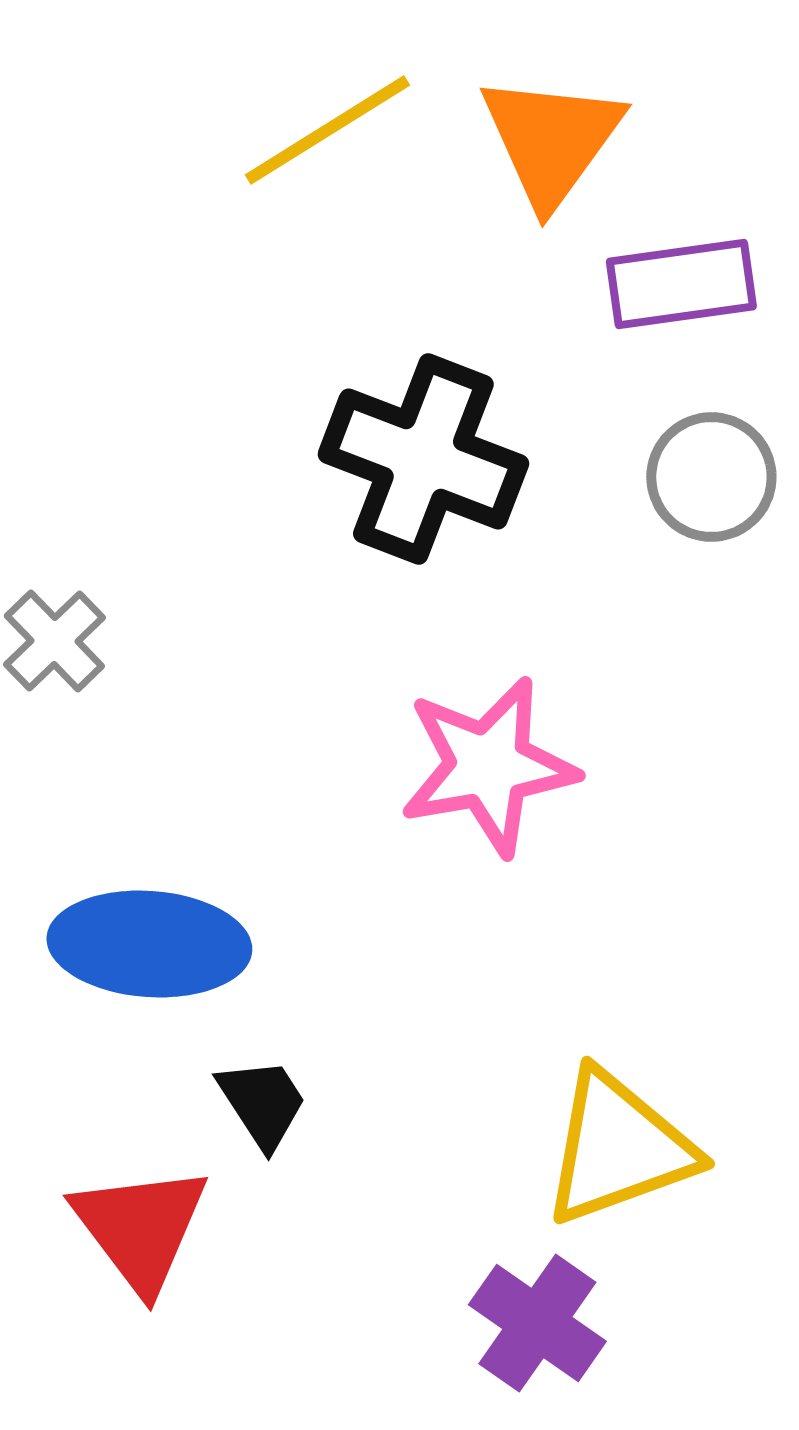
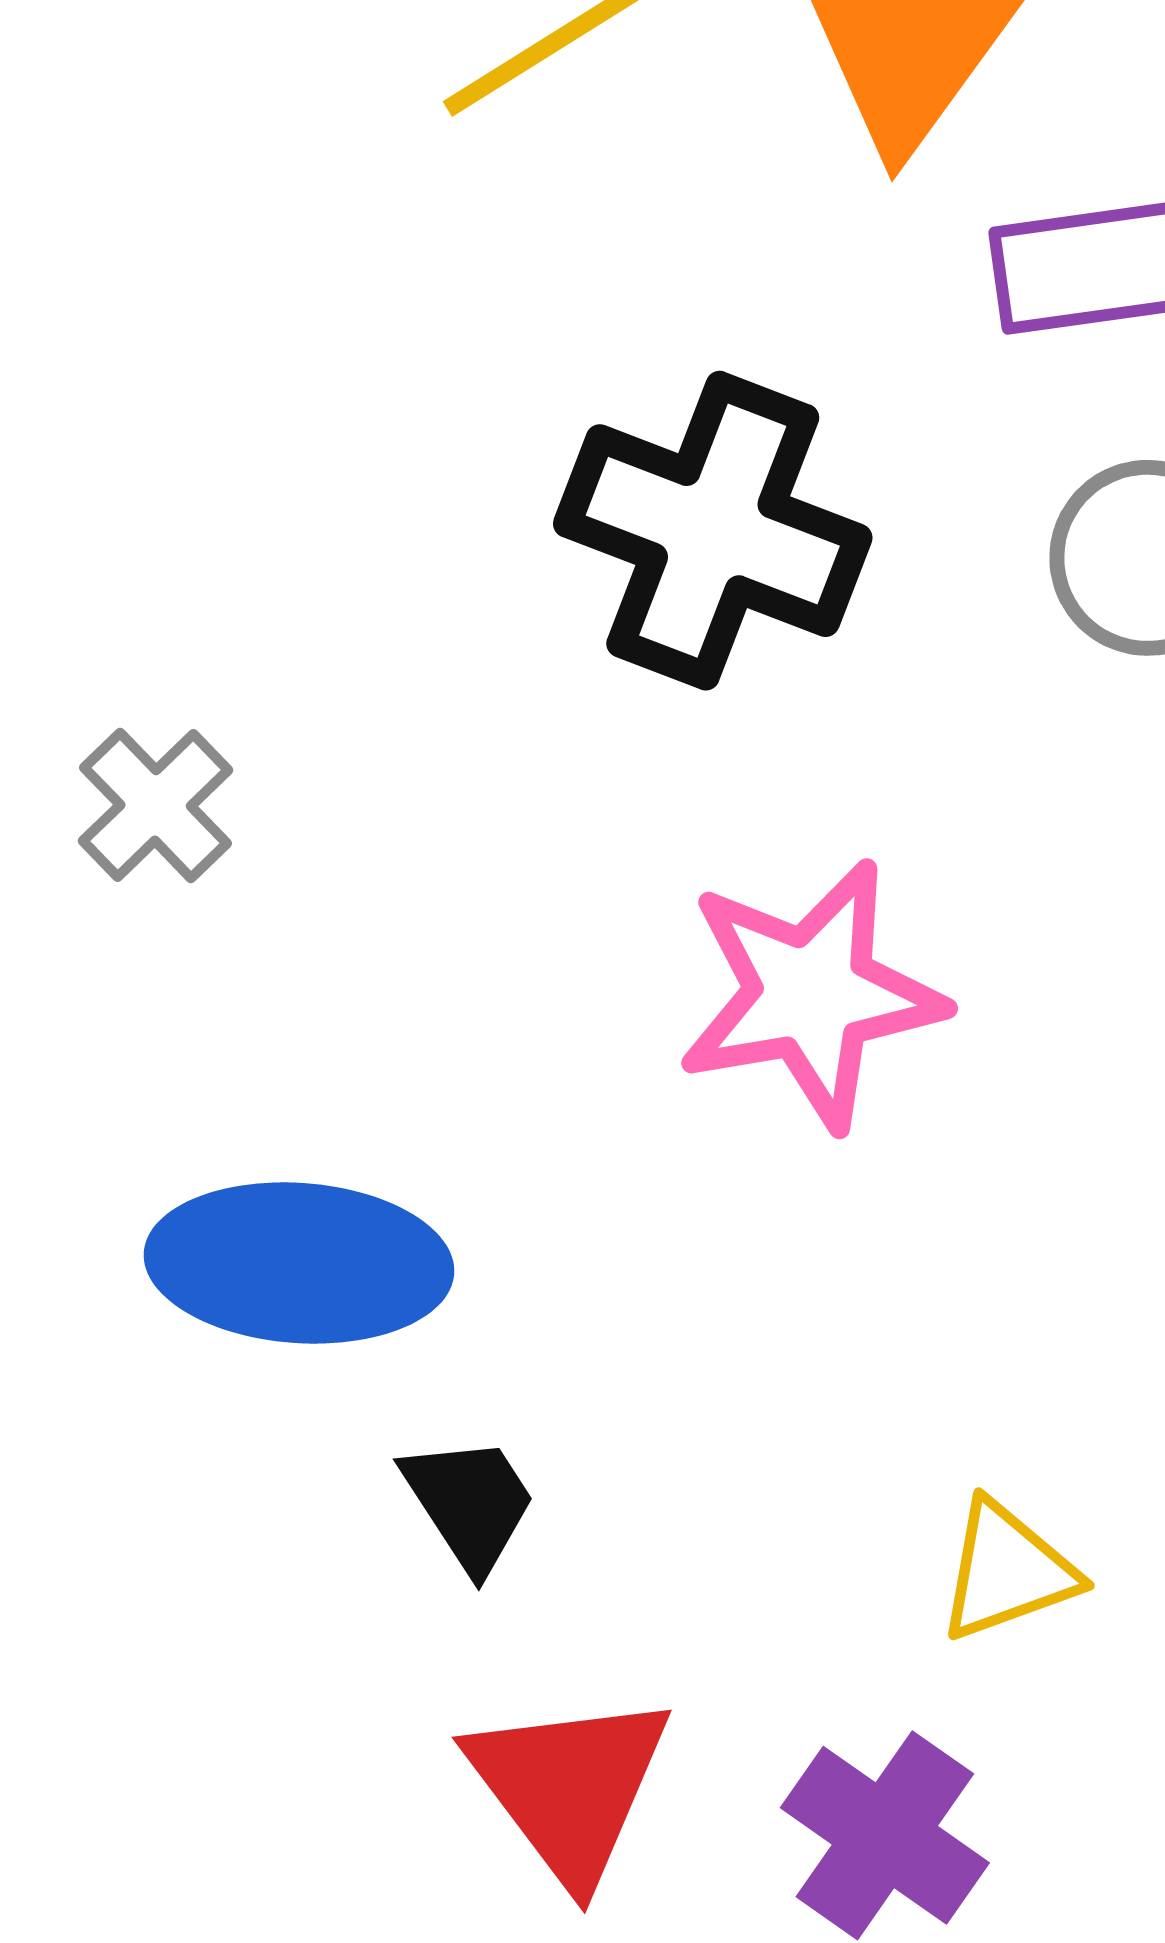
yellow triangle: (618, 1148) -> (1007, 1571), size x0.6
red triangle: (140, 1228) -> (569, 1787), moved

